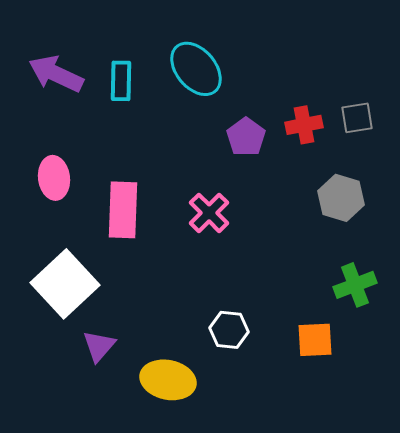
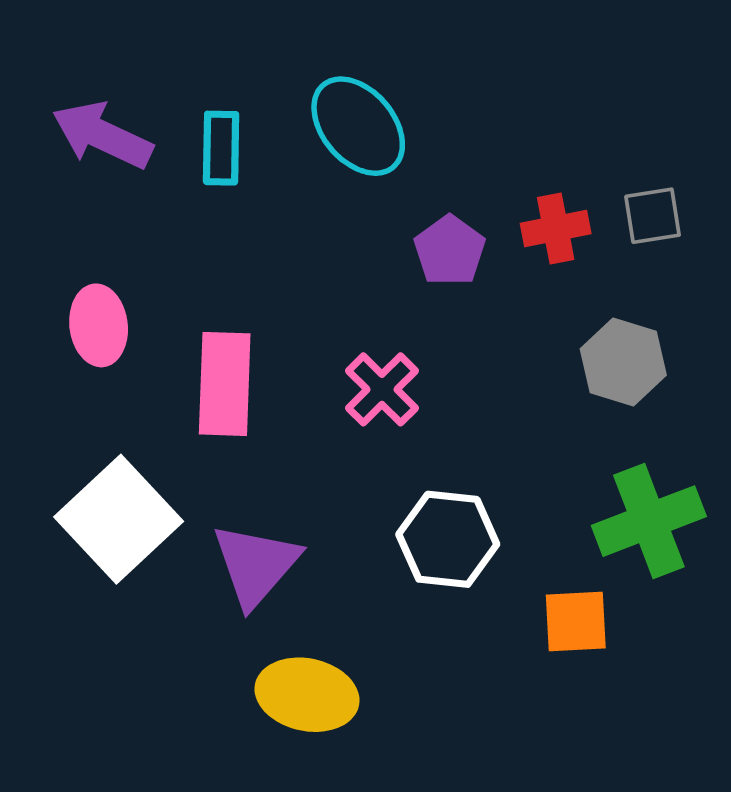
green cross: (355, 285) -> (649, 521), size x1.4
white hexagon: (229, 330) -> (448, 539), moved, size x1.4
purple triangle: (99, 346) -> (256, 565), moved, size x1.5

